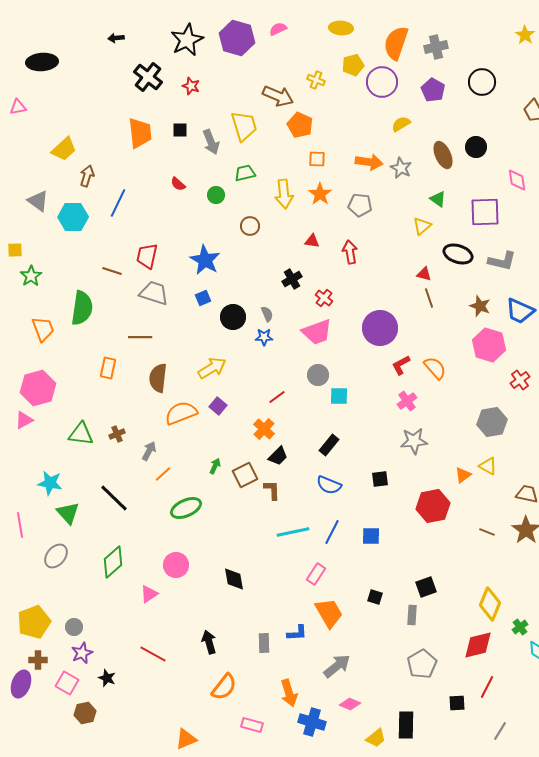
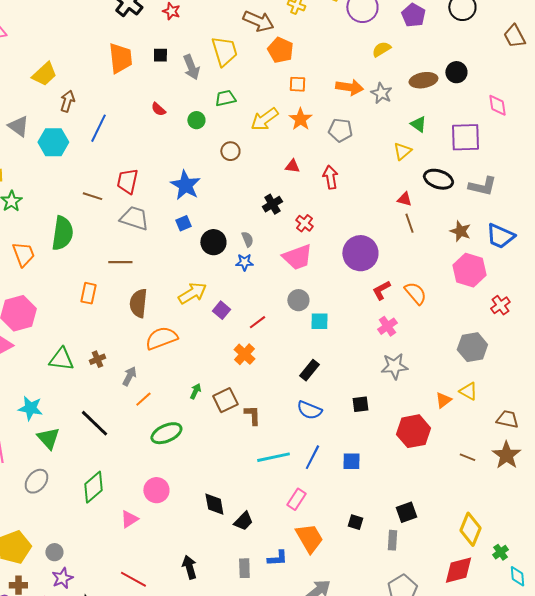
brown ellipse: (443, 155) -> (423, 80), turned -76
yellow arrow: (284, 194) -> (264, 119), turned 60
purple square: (218, 406) -> (221, 310), moved
black trapezoid: (278, 456) -> (243, 521), moved

